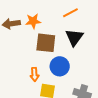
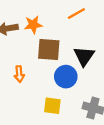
black triangle: (74, 37) -> (84, 56), moved
orange arrow: (34, 74) -> (19, 74), moved

